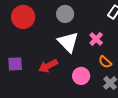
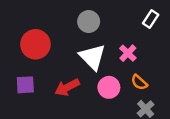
red circle: (23, 17) -> (35, 44), moved
pink circle: (81, 76) -> (109, 87), moved

